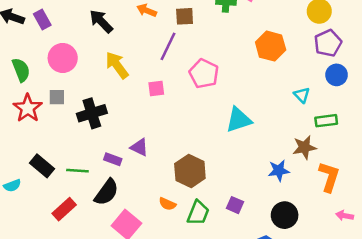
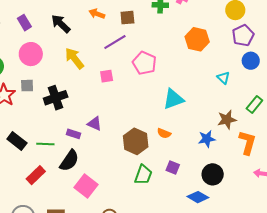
purple rectangle: (42, 20) -> (24, 23), moved
purple line: (168, 46) -> (115, 42), turned 35
green rectangle: (326, 121) -> (254, 105), moved, turned -42
orange semicircle: (167, 204) -> (164, 133), moved

